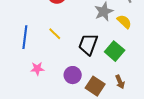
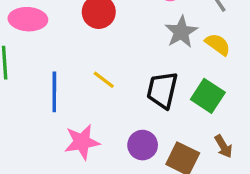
pink star: (37, 69) -> (82, 142), size x1.5

